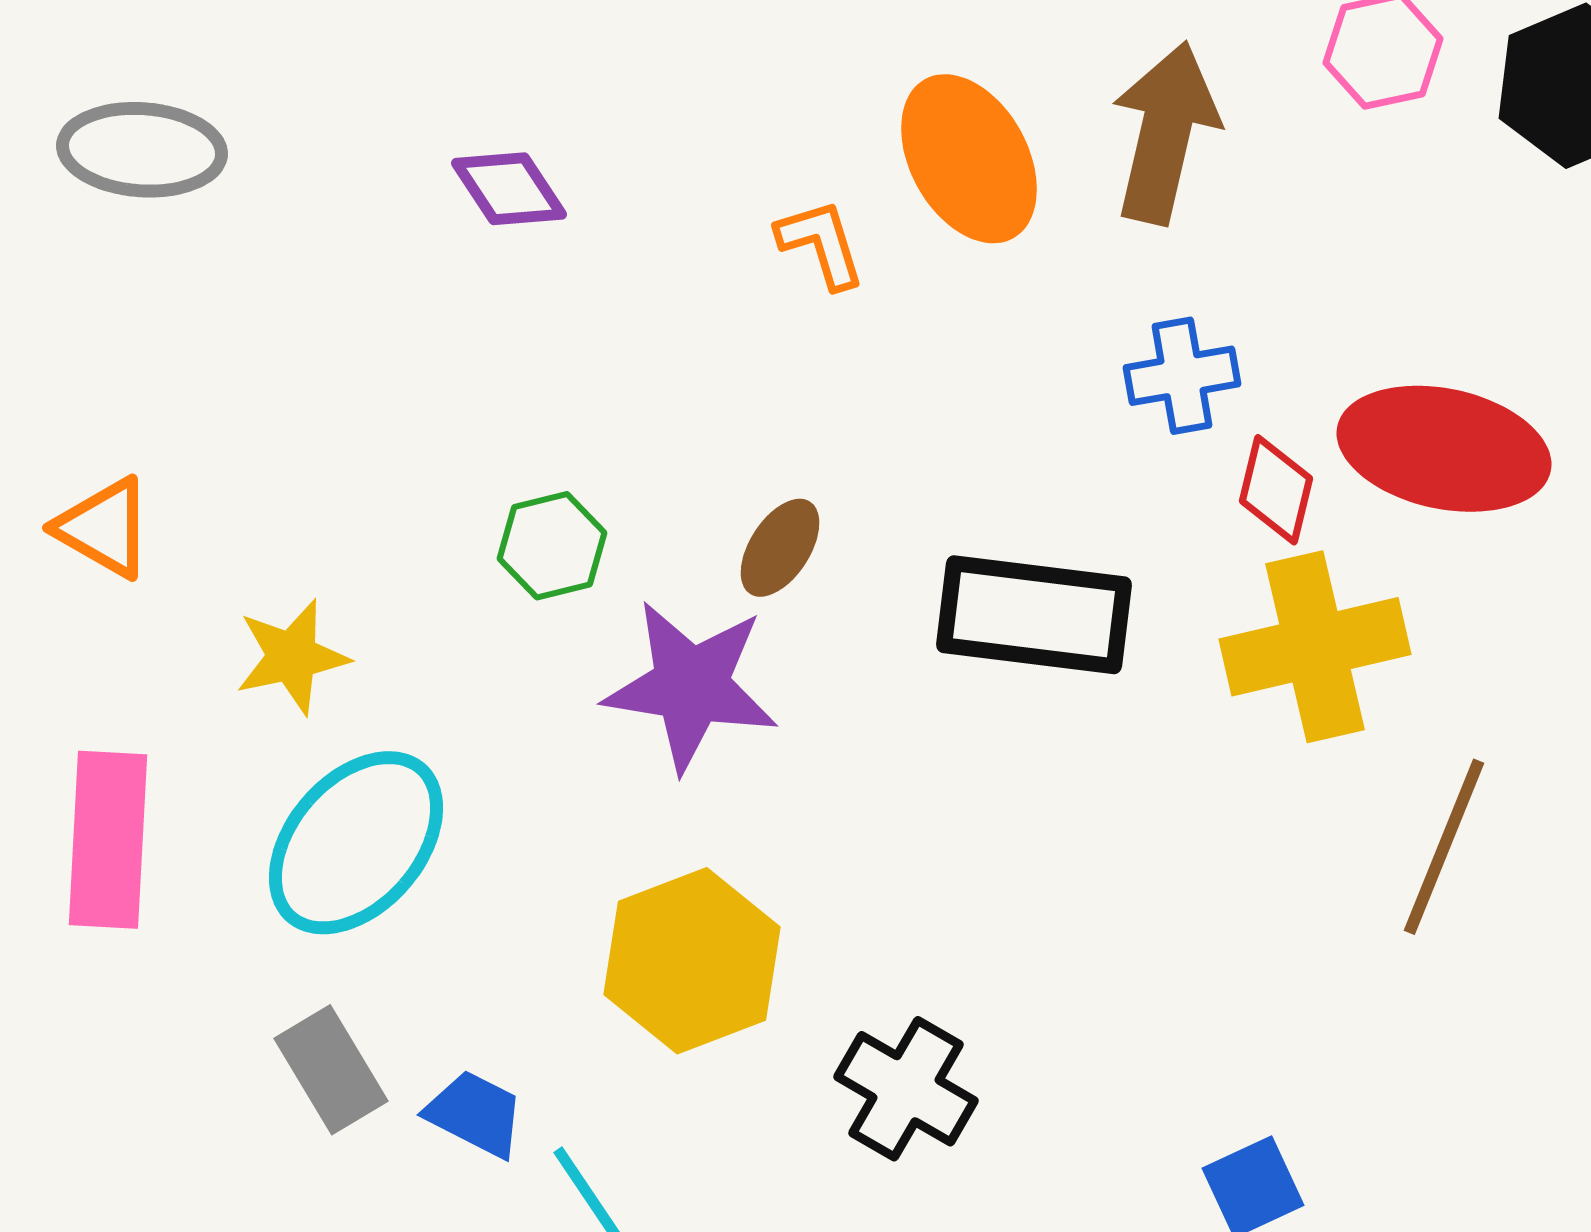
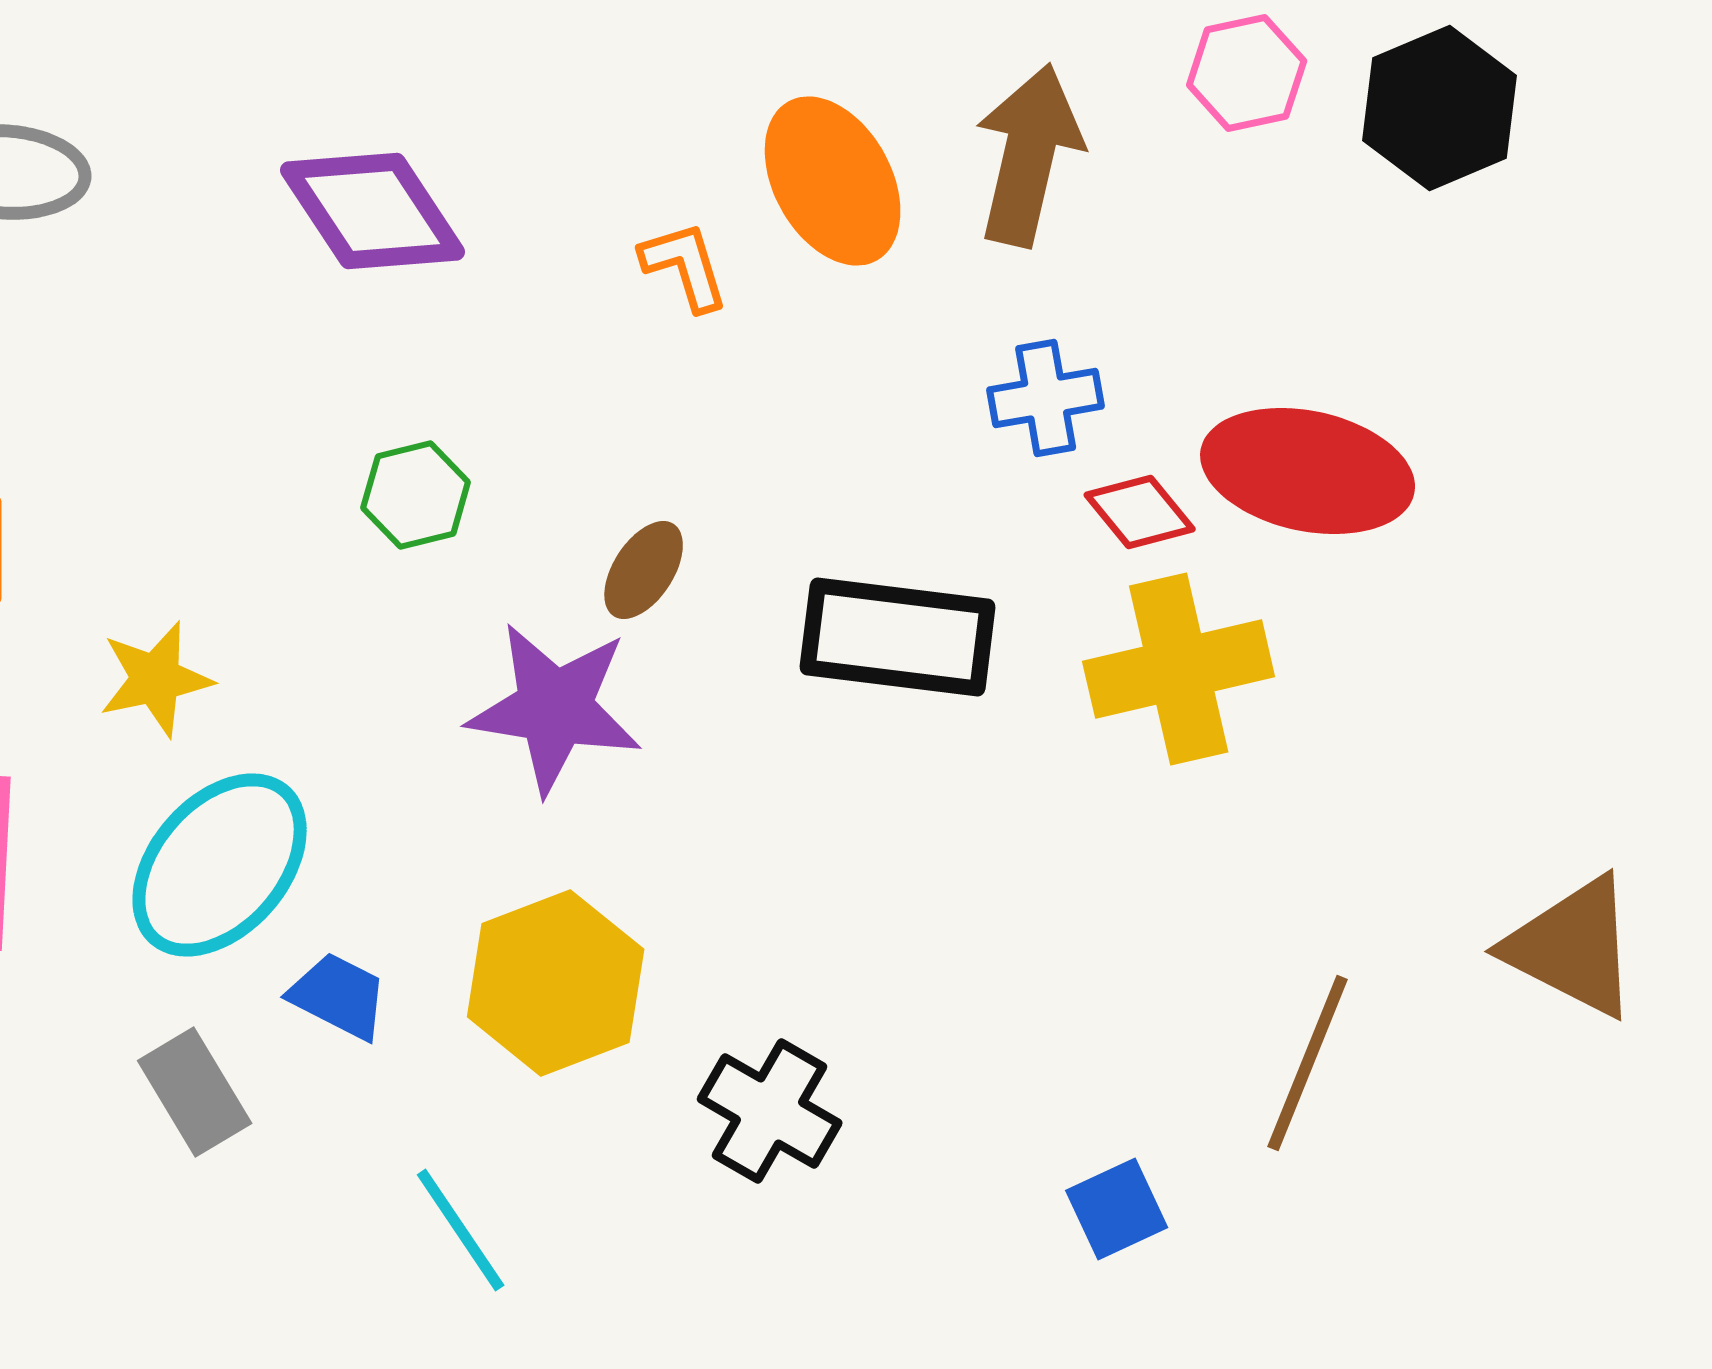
purple diamond: (509, 189) -> (373, 211), size x1.6
red diamond: (1276, 490) -> (1140, 512), turned -53
green hexagon: (552, 546) -> (416, 495), moved
brown line: (1444, 847) -> (1308, 1063), moved
blue trapezoid: (475, 1114) -> (339, 996), moved

